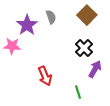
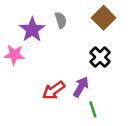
purple arrow: (95, 69) -> (81, 87), moved
red arrow: (45, 76) -> (54, 90), turned 78

